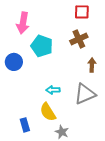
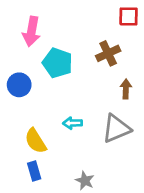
red square: (82, 12) -> (129, 16), moved
yellow semicircle: (48, 112) -> (36, 141), moved

